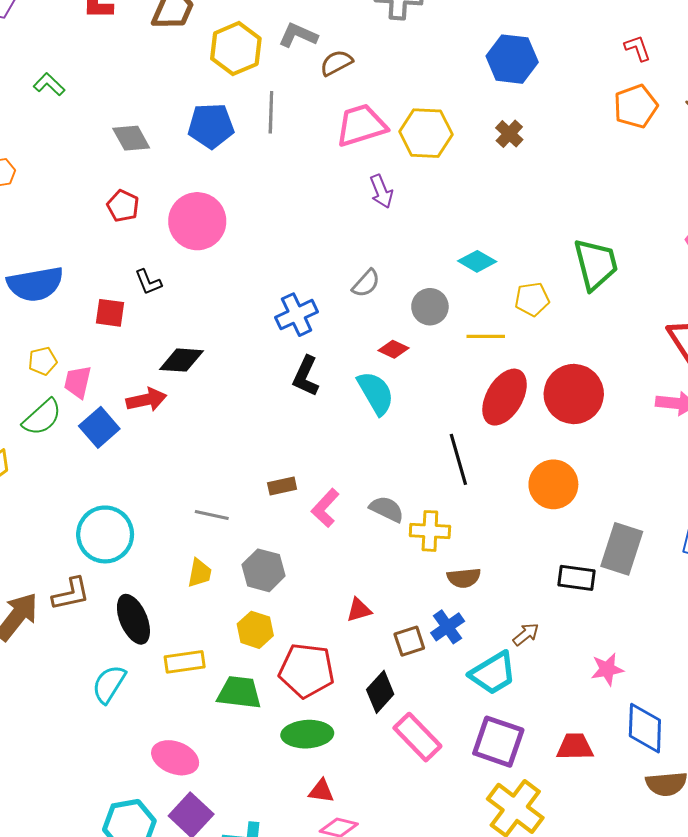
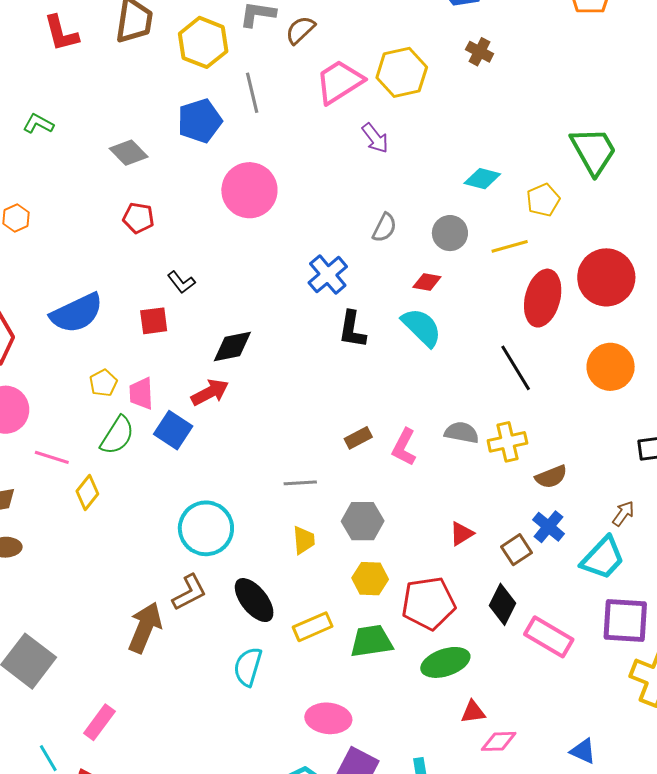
pink circle: (197, 221) -> (249, 190), moved

